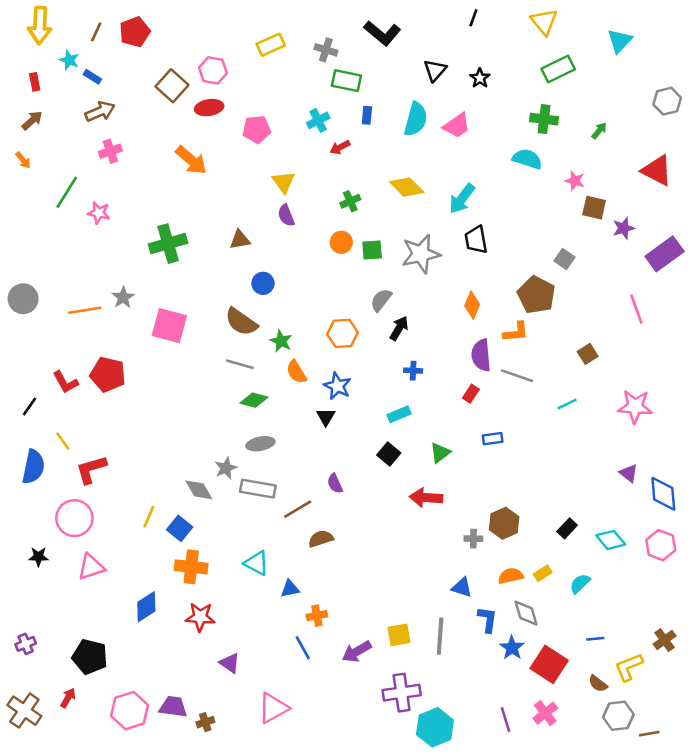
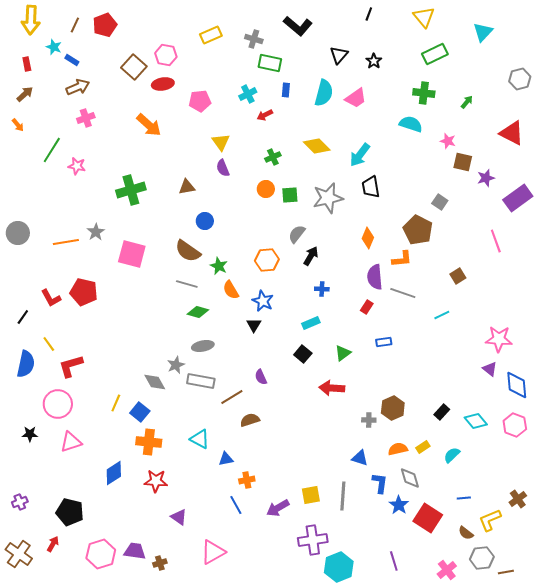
pink star: (635, 407) -> (499, 339), moved
pink cross: (545, 713) -> (447, 570), moved

